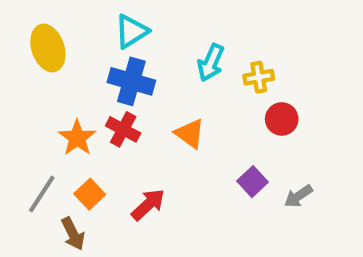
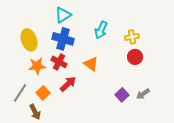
yellow ellipse: (48, 48) -> (29, 40), moved
yellow cross: (259, 77) -> (132, 37), moved
orange star: (77, 138) -> (37, 66), turned 30
purple square: (252, 182) -> (122, 95), moved
red arrow: (148, 205) -> (68, 84), moved

